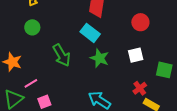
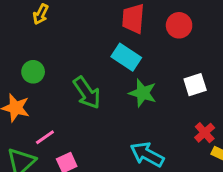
red circle: (140, 22) -> (179, 25), moved
green circle: (32, 27) -> (33, 72), moved

